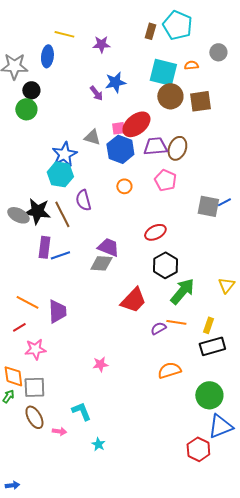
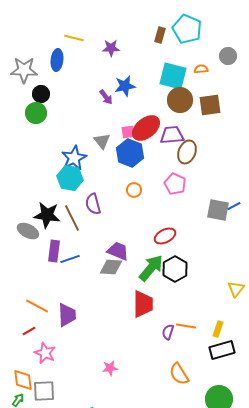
gray triangle: (92, 137) -> (102, 141), turned 36
purple trapezoid: (155, 146) -> (172, 135), moved
gray ellipse: (18, 215) -> (28, 231), moved
green arrow: (182, 291) -> (151, 268), moved
red trapezoid: (133, 300) -> (143, 304), turned -44
purple semicircle: (158, 328) -> (168, 332), turned -42
pink star: (35, 349) -> (45, 353), turned 30
orange semicircle: (169, 370) -> (179, 374), turned -105

